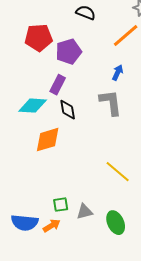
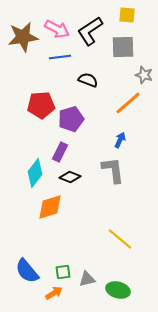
cyan diamond: (33, 106) -> (35, 173), turned -56
black diamond: (68, 110) -> (70, 177), turned -60
blue semicircle: (25, 223) -> (27, 271), moved, turned 44
green ellipse: (116, 223) -> (118, 290), turned -50

